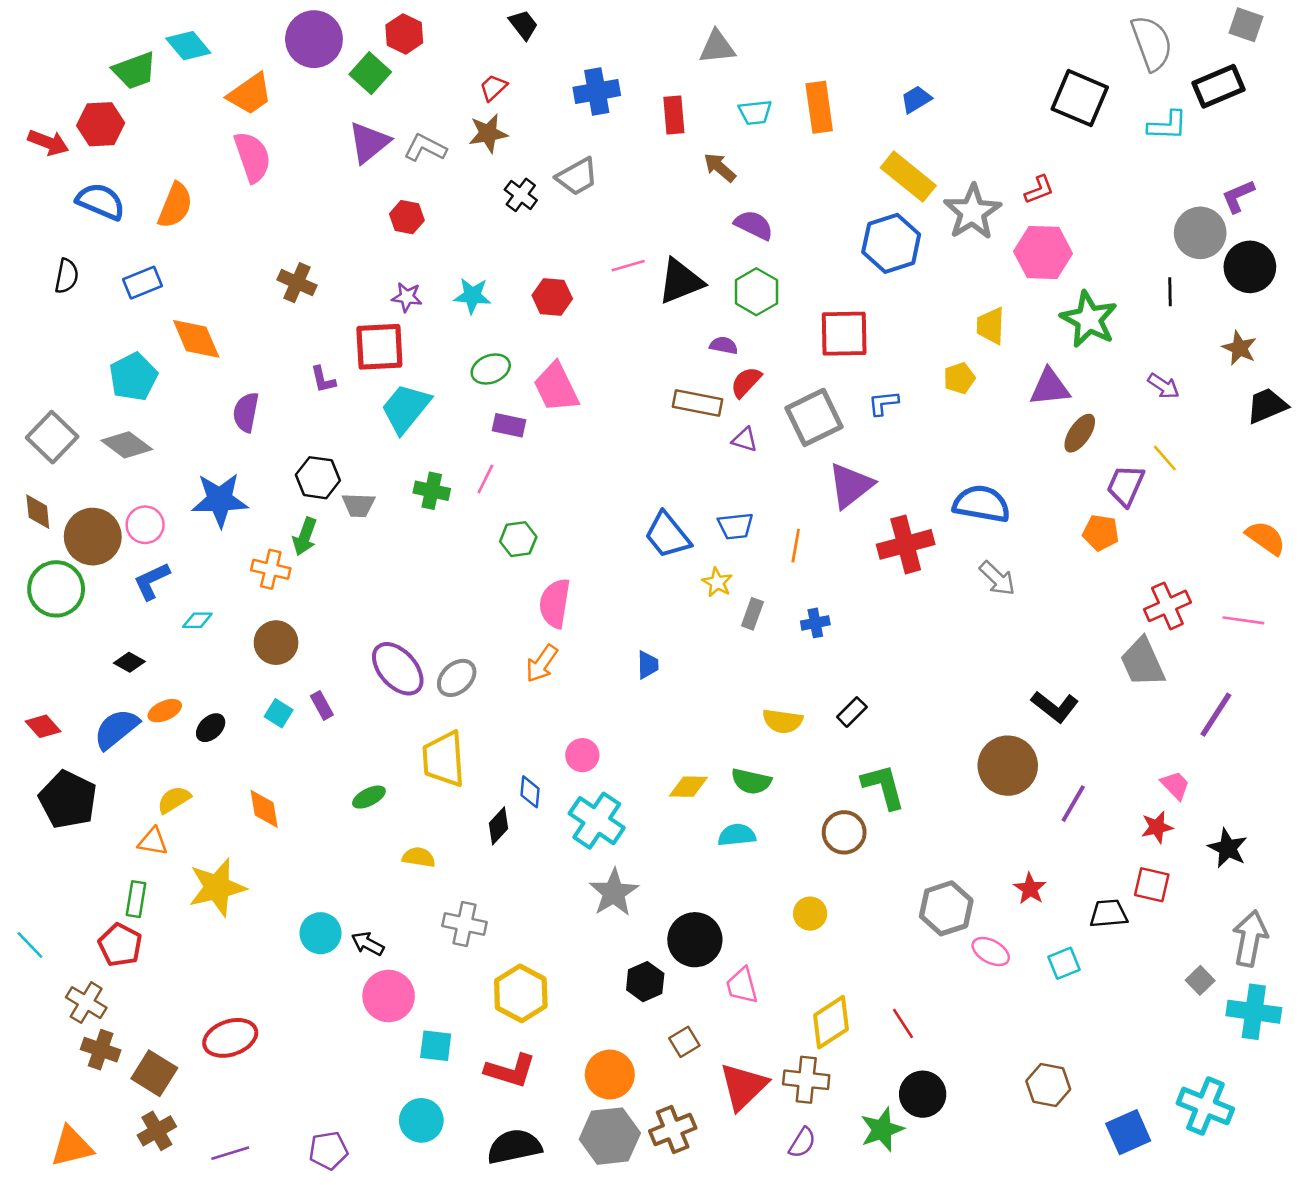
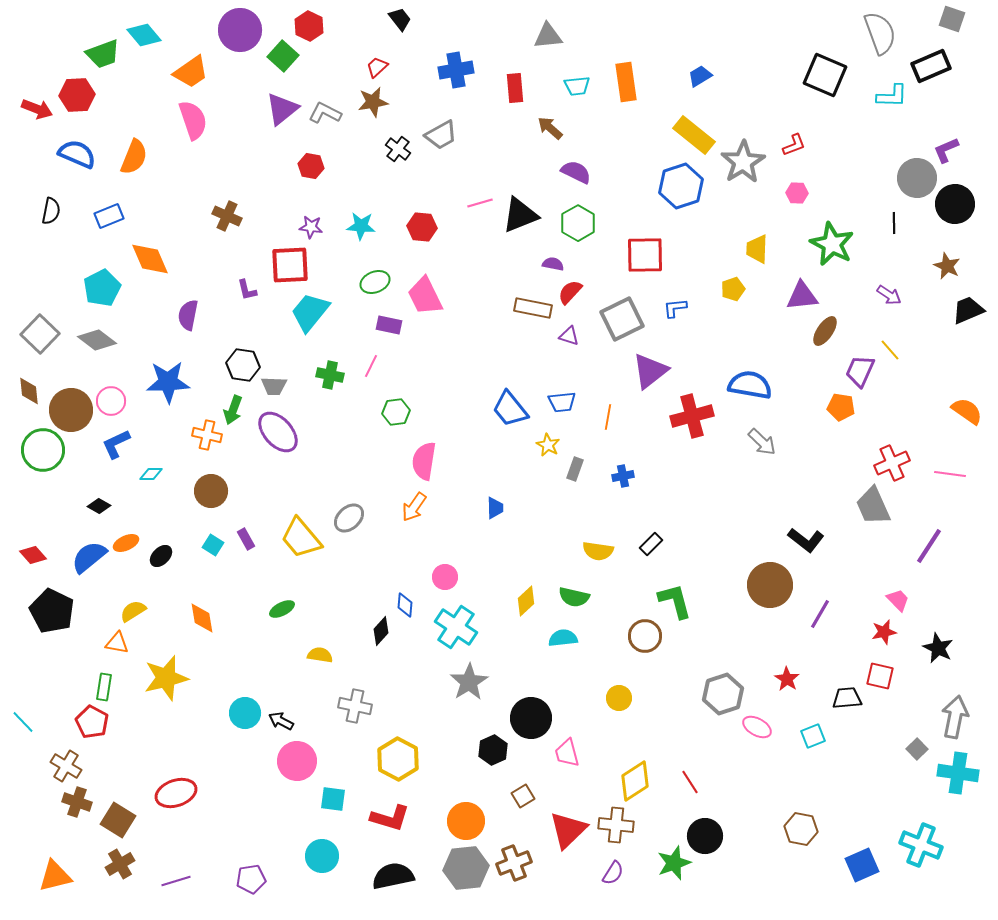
pink hexagon: (1043, 252) -> (797, 193), size x0.5
purple ellipse: (398, 669) -> (278, 432), moved
yellow trapezoid: (444, 759) -> (301, 538), moved, turned -36
yellow diamond: (688, 787) -> (526, 601), turned -44

